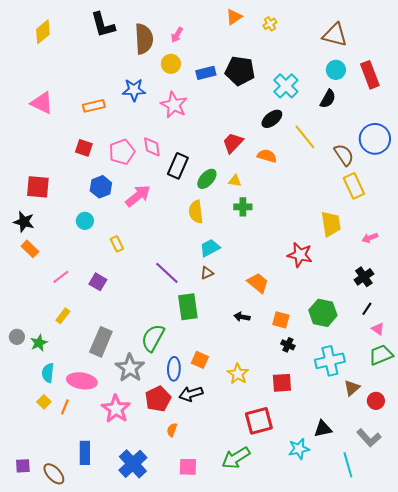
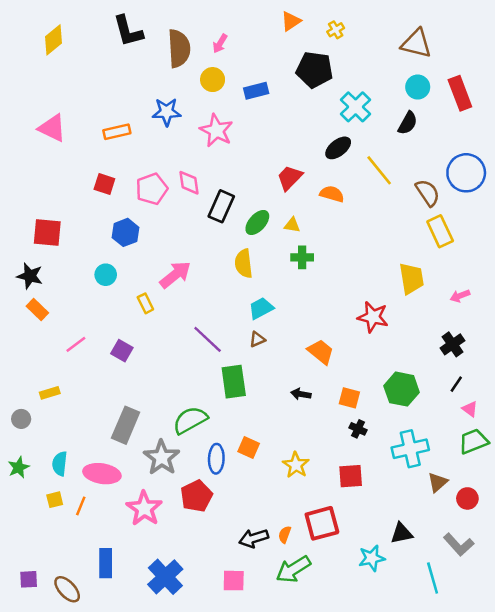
black pentagon: (240, 71) -> (315, 70), moved
pink arrow: (138, 196) -> (175, 275), moved
yellow rectangle: (63, 316) -> (50, 393), moved, turned 35
green semicircle: (153, 338) -> (190, 420), turned 32
green star: (39, 343) -> (19, 467), moved
black arrow: (191, 394) -> (254, 538), moved
yellow square: (44, 402) -> (55, 500), turned 32
orange semicircle: (172, 430) -> (285, 535), moved

